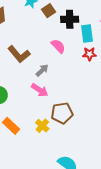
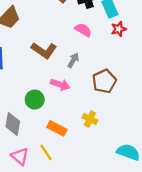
pink arrow: (40, 90) -> (60, 85), moved
brown pentagon: (62, 113) -> (104, 81), moved

